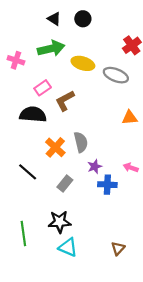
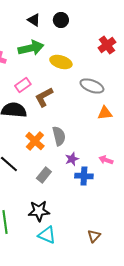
gray ellipse: (116, 75) -> (92, 86), moved

